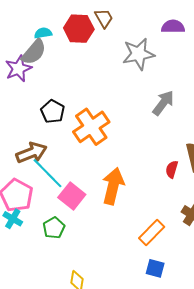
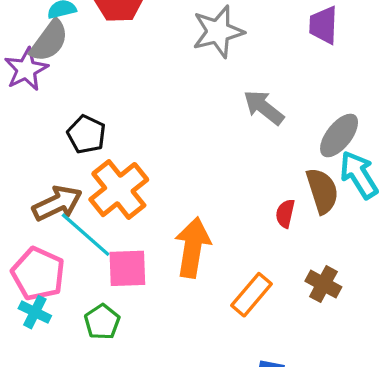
gray arrow: (163, 103) -> (264, 107), turned -84
orange cross: (91, 127) -> (119, 190), moved
pink square: (72, 196) -> (127, 268), turned -36
orange rectangle: (152, 233) -> (252, 295), moved

